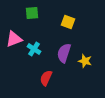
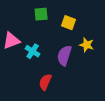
green square: (32, 13) -> (41, 14), moved
yellow star: (85, 61) -> (87, 45), moved

